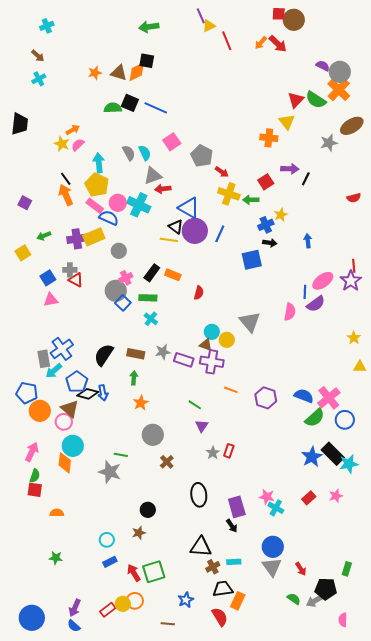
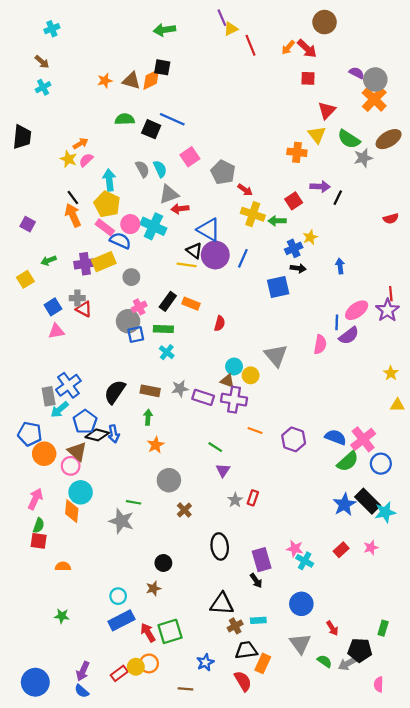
red square: (279, 14) -> (308, 78), moved
green semicircle: (316, 100) -> (349, 139), moved
black square: (130, 103) -> (151, 129), moved
blue square: (123, 303) -> (136, 334), turned 35
blue rectangle: (110, 562) -> (121, 620), size x1.6
gray triangle: (272, 567) -> (300, 644), moved

